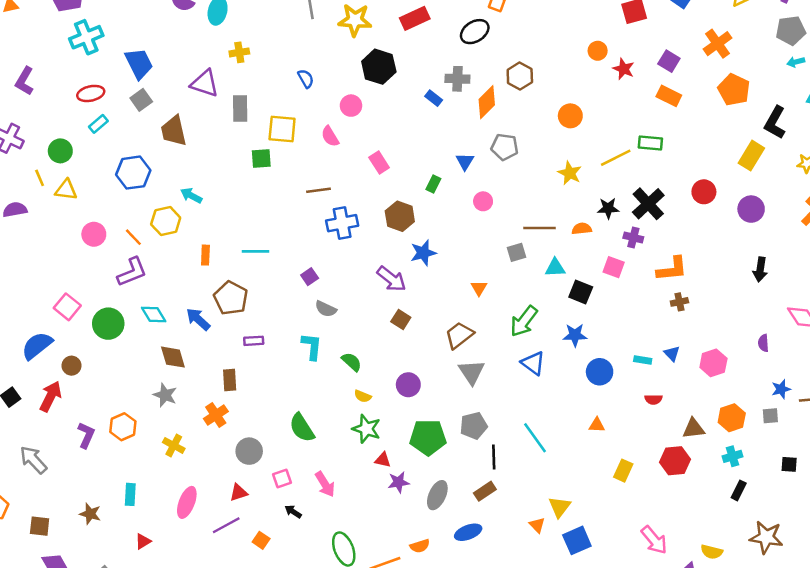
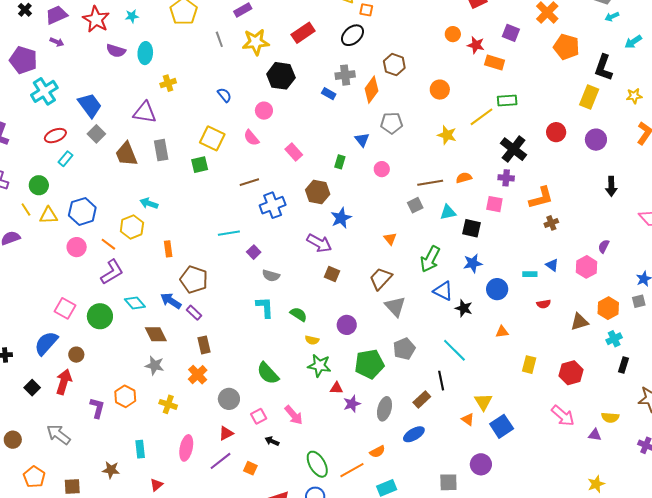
orange rectangle: (669, 96) -> (495, 62), moved
gray rectangle: (240, 108) -> (161, 150), moved
yellow square: (282, 129) -> (212, 138), turned 30
blue hexagon: (133, 173) -> (82, 211), moved
black star: (608, 208) -> (464, 308), moved, turned 30
cyan line: (255, 251) -> (229, 233), moved
purple rectangle: (254, 341) -> (194, 313), moved, turned 56
purple semicircle: (763, 343) -> (604, 246), moved, turned 40
black line: (494, 457) -> (441, 381), moved
red hexagon: (675, 461) -> (571, 373), moved

